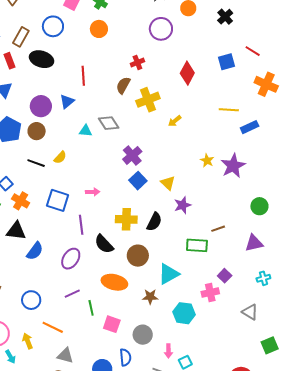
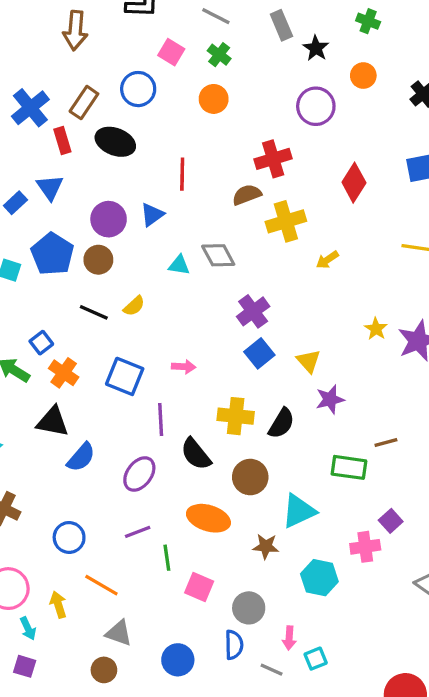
red cross: (137, 63) -> (273, 159), size x1.5
brown semicircle: (123, 85) -> (247, 195), turned 36
blue semicircle: (125, 357) -> (234, 645), moved

